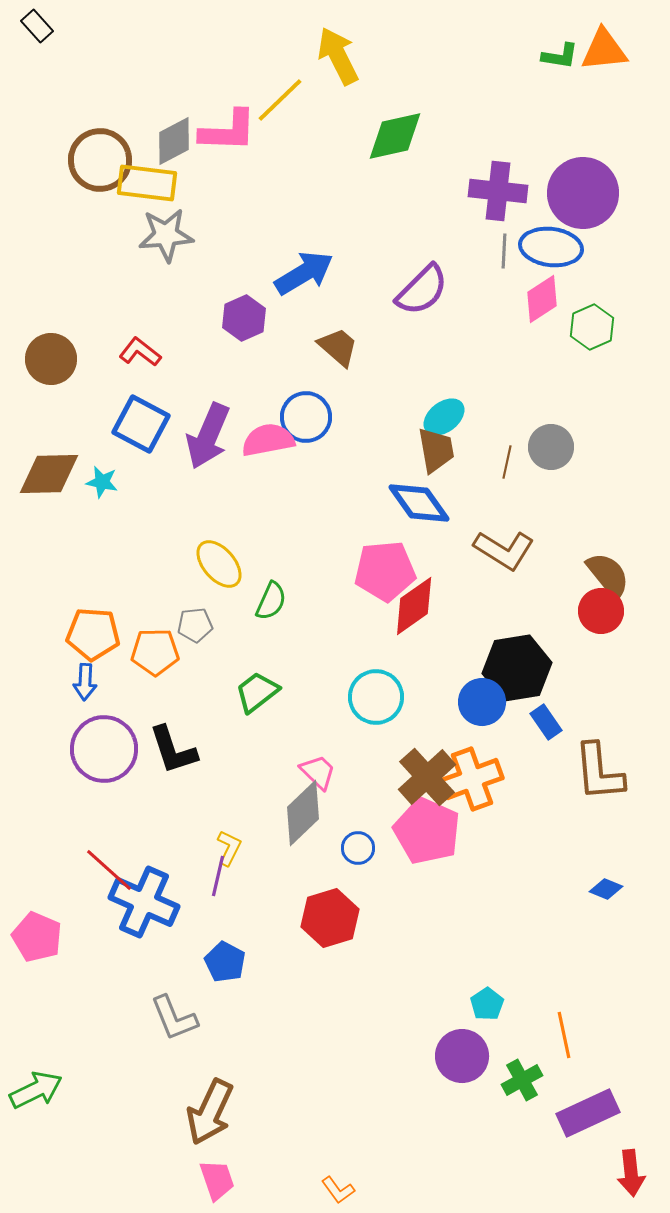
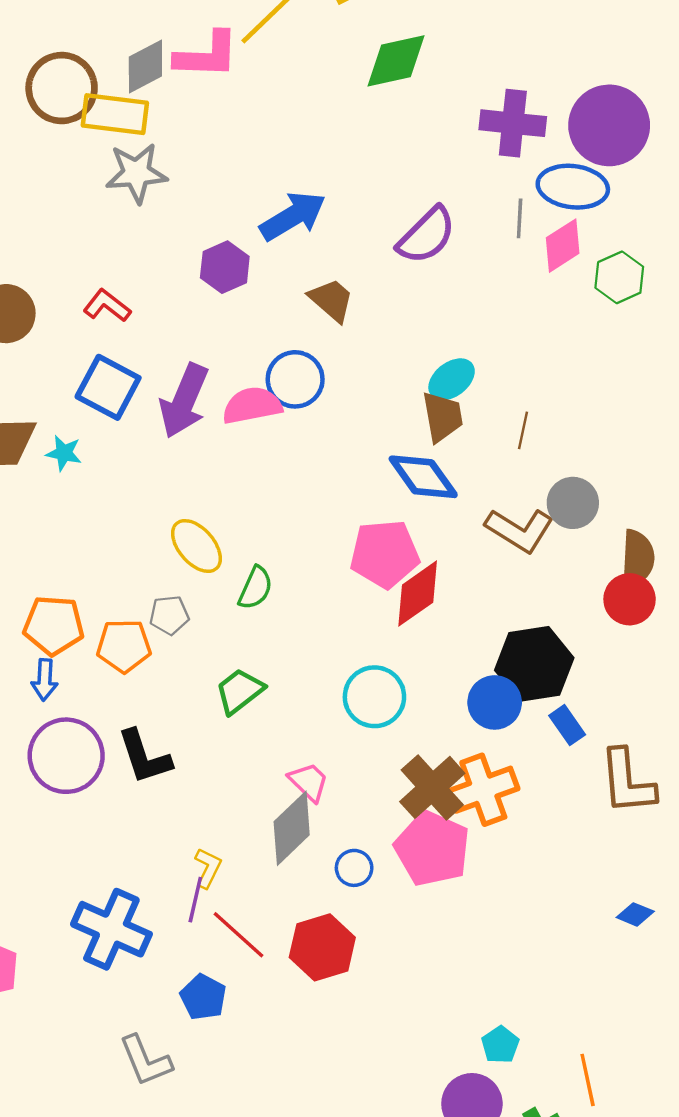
gray line: (504, 251) -> (520, 218), moved
gray circle: (551, 447) -> (573, 503), moved
brown semicircle: (608, 575) -> (637, 558), turned 42
red line: (109, 870) -> (238, 935), moved

